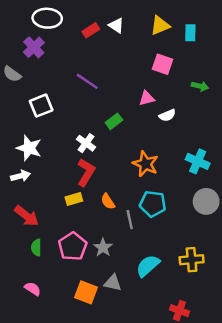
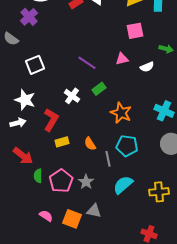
pink square: (162, 64) -> (135, 31), turned -30
purple line: (87, 81) -> (87, 63), moved
white semicircle: (167, 115) -> (147, 67), moved
green rectangle: (114, 121) -> (99, 89), moved
red L-shape: (86, 172) -> (51, 120), moved
green semicircle: (36, 248) -> (38, 176), moved
cyan semicircle: (148, 266) -> (123, 185), moved
pink semicircle: (33, 289) -> (46, 216), moved

